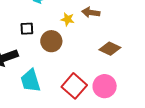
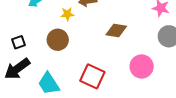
black square: (27, 29) -> (19, 42), moved
pink circle: (105, 86) -> (142, 66), moved

